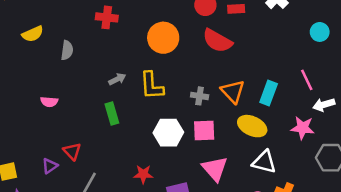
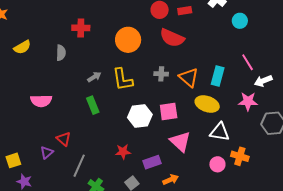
cyan circle: (320, 32) -> (240, 21), moved
gray semicircle: (67, 50) -> (61, 53), moved
gray cross: (200, 96) -> (161, 74), moved
pink semicircle: (49, 102) -> (41, 101), size x1.5

